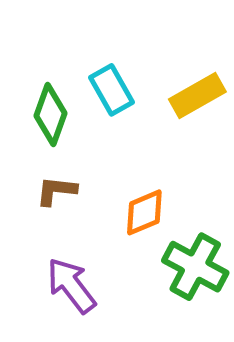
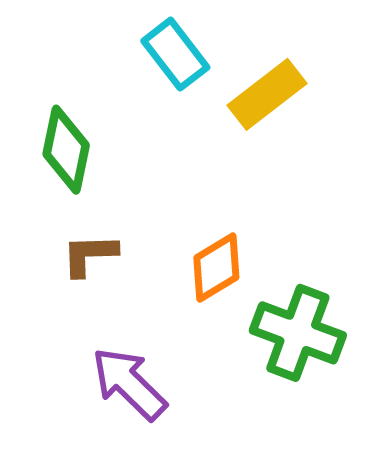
cyan rectangle: (112, 90) -> (175, 54), moved

